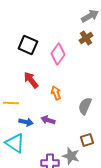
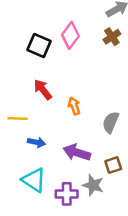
pink diamond: (58, 54) -> (70, 35), moved
purple arrow: (48, 120) -> (77, 152), moved, size x1.5
cyan triangle: (15, 143) -> (34, 180), moved

